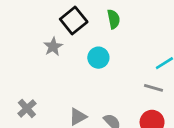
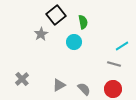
green semicircle: (114, 19) -> (83, 22), moved

